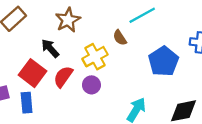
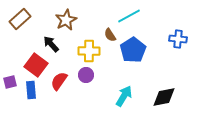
yellow cross: (95, 57) -> (89, 51), turned 30
blue pentagon: (163, 61) -> (133, 50), moved
red semicircle: (63, 77) -> (59, 81), moved

